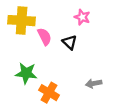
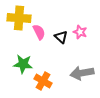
pink star: (82, 17) -> (80, 32), moved
gray arrow: (94, 83) -> (82, 73), size x1.6

